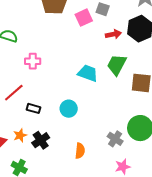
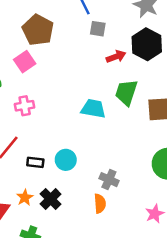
pink square: (84, 18) -> (25, 62), moved
cyan circle: (69, 109) -> (66, 160), moved
gray cross: (115, 139) -> (109, 180), moved

